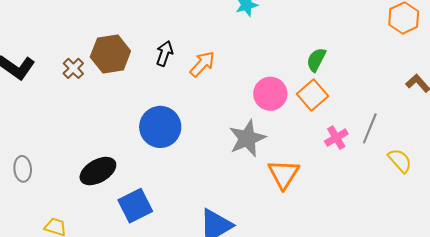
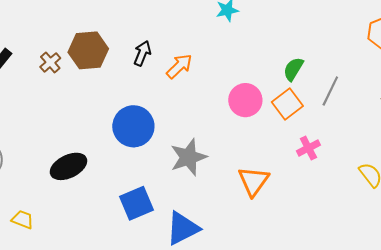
gray line: (370, 128) -> (330, 91), moved
gray star: (247, 138) -> (188, 157), moved
blue square: (135, 206) -> (137, 203), moved

